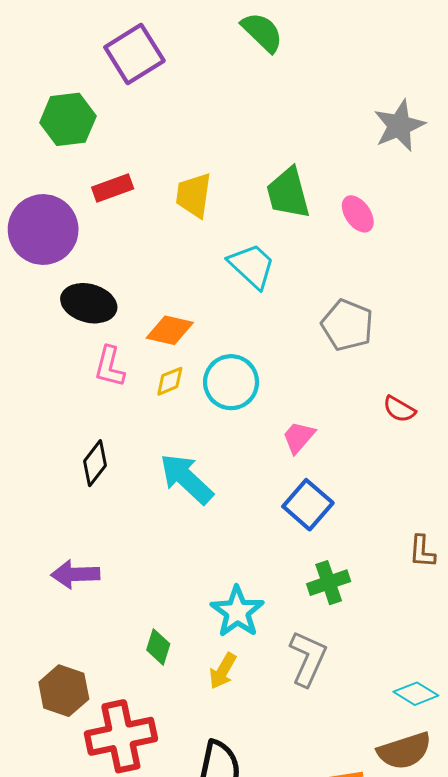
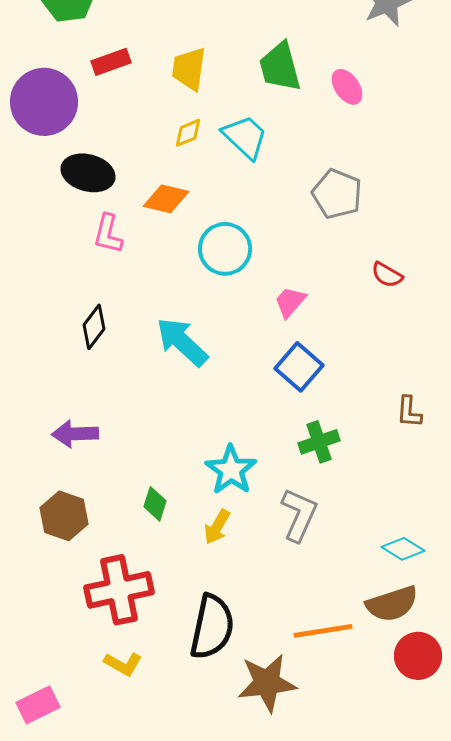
yellow diamond: (170, 381) -> (188, 133), moved
brown hexagon: (64, 691) -> (64, 516), moved

